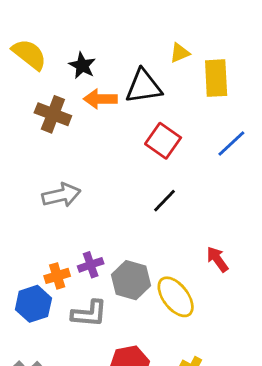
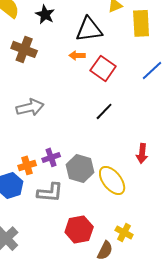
orange arrow: (100, 99) -> (77, 55), moved, size x0.7
red arrow: (217, 259) -> (142, 153), turned -138

